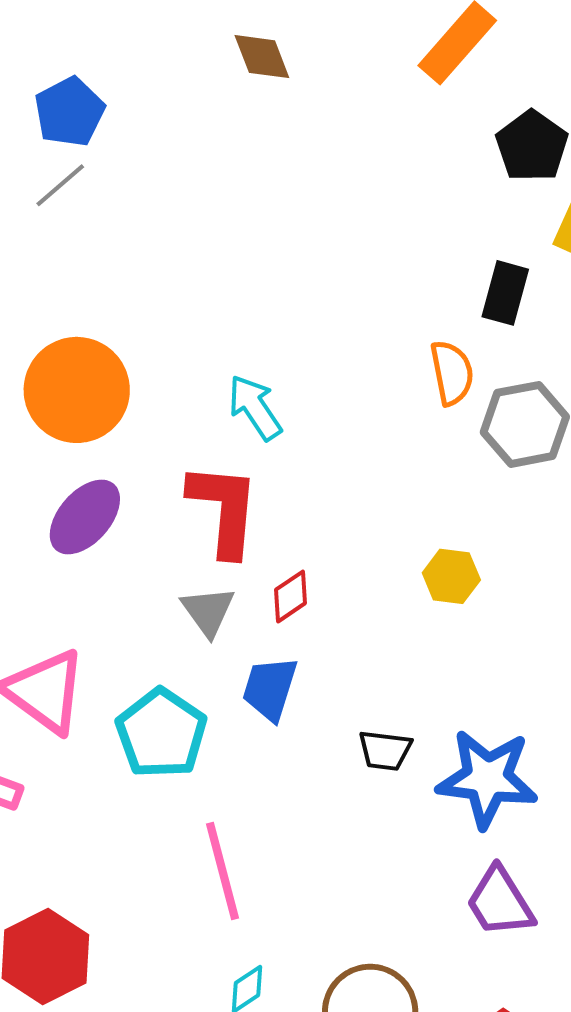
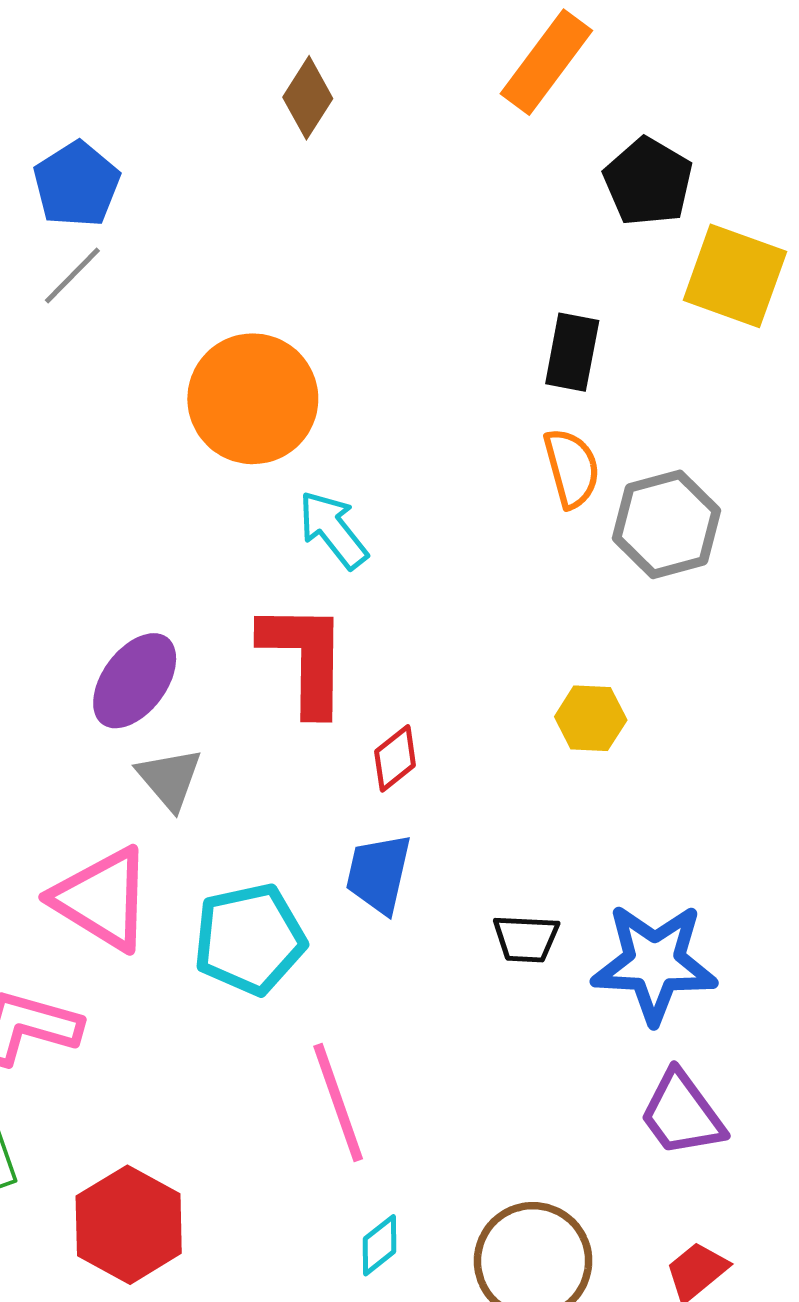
brown diamond: (262, 57) -> (308, 98), turned 58
black rectangle: (505, 293) -> (572, 352), moved
orange circle: (77, 390) -> (253, 399), moved
gray triangle: (208, 611) -> (170, 779), moved
cyan pentagon: (161, 733) -> (250, 939), turned 30

